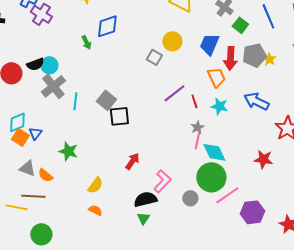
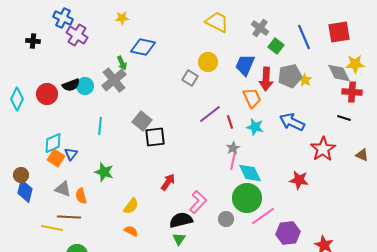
blue diamond: (107, 26) -> (143, 47), turned 30
gray cross: (53, 86) -> (114, 80), moved
cyan line: (75, 101) -> (100, 126), moved
orange semicircle: (45, 175) -> (81, 196), turned 35

